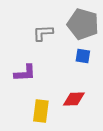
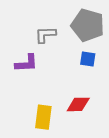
purple L-shape: (25, 73) -> (26, 63), moved

